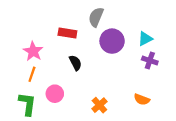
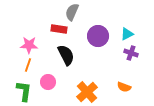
gray semicircle: (96, 17) -> (72, 12), moved
pink star: (33, 51) -> (29, 45), turned -30
black semicircle: (75, 63) -> (66, 55), size x1.5
orange cross: (99, 105) -> (87, 92), size x1.5

